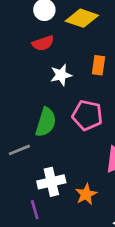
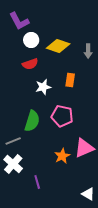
white cross: (51, 182) -> (13, 164), moved, turned -36
orange star: (86, 194) -> (62, 156), moved
purple line: (35, 210) -> (37, 182), moved

